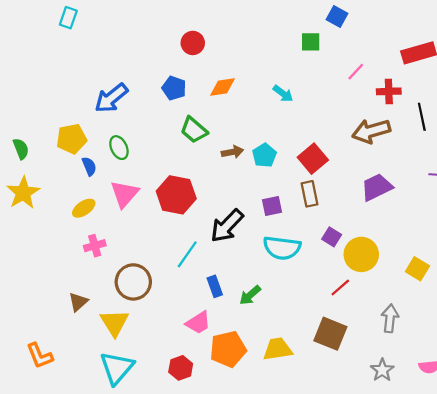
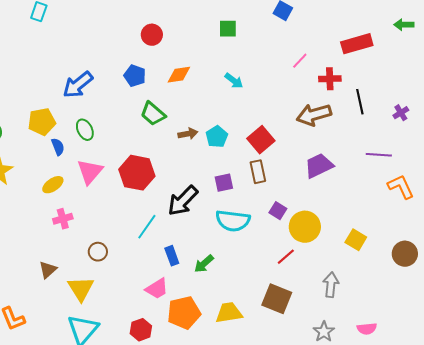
green square: (311, 42) -> (228, 29), moved
brown circle: (133, 282) -> (98, 252), size x0.6

